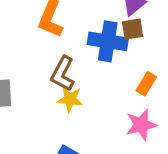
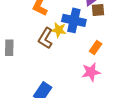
brown square: (133, 29) -> (98, 10), moved
yellow star: (70, 99) -> (59, 30), moved

